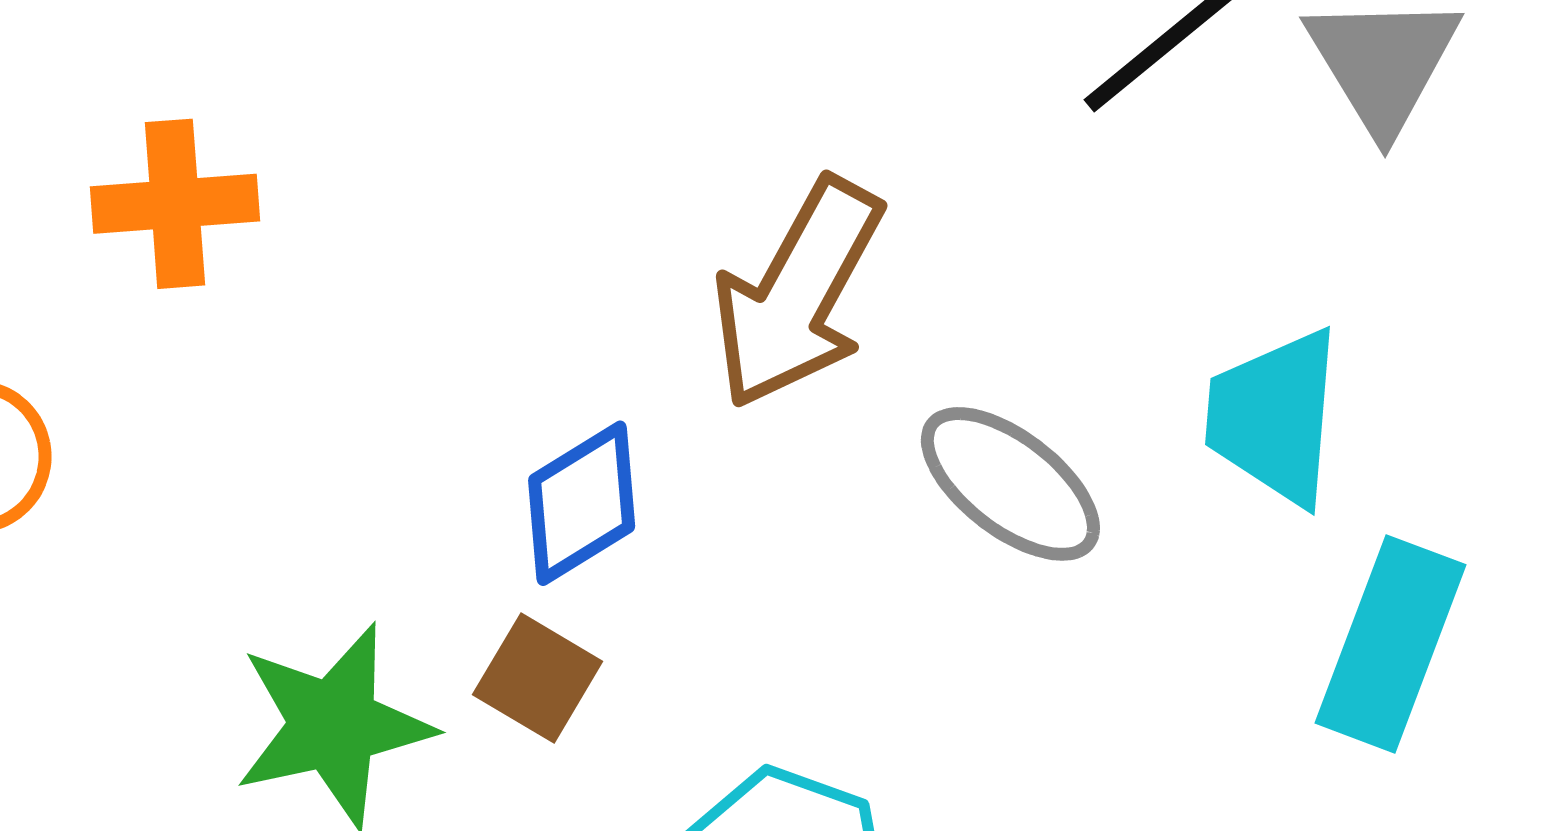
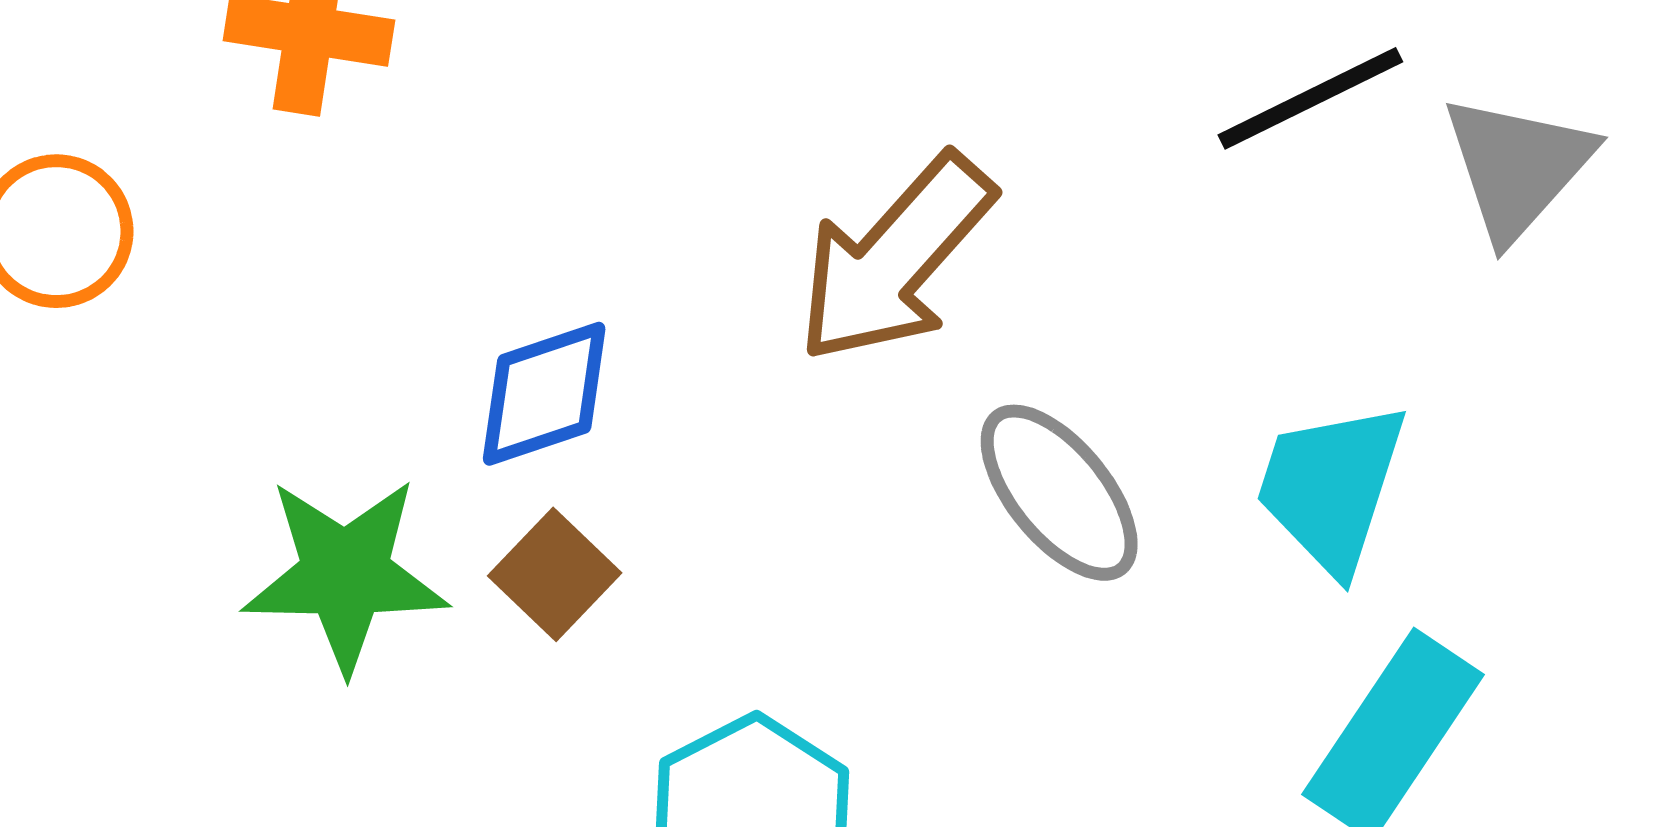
blue diamond: (582, 503) -> (544, 394), moved

